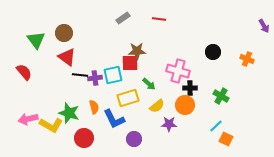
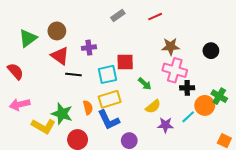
red line: (159, 19) -> (155, 17), turned -32
green triangle: (36, 40) -> (28, 38), turned 30
brown star: (137, 51) -> (171, 47), moved
purple cross: (95, 78) -> (89, 48), moved
yellow rectangle: (128, 98) -> (110, 99), moved
orange circle: (185, 105) -> (205, 105), moved
pink arrow: (28, 119) -> (20, 104), moved
cyan line: (216, 126) -> (188, 117), moved

